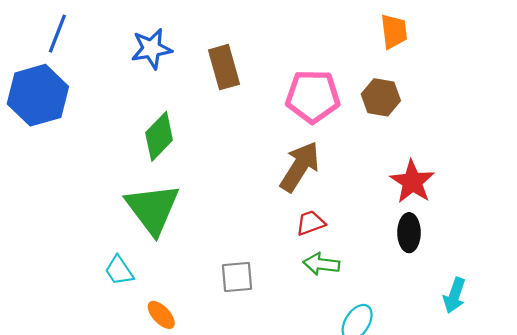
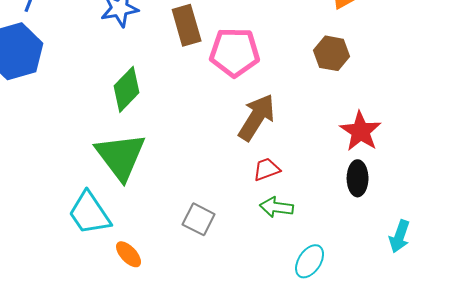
pink pentagon: (313, 96) -> (235, 52), moved
cyan trapezoid: (119, 271) -> (90, 213), size x1.6
gray square: (237, 277) -> (199, 219), turned 32

